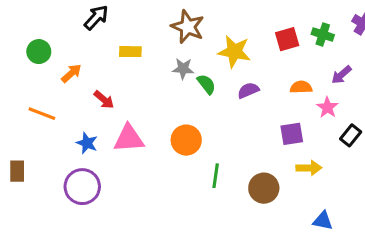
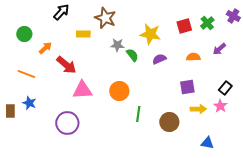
brown star: (188, 27) -> (105, 18), moved
green cross: (323, 34) -> (207, 23), turned 32
red arrow: (104, 100) -> (66, 65), size x1.5
pink star: (327, 107) -> (220, 106), moved
blue star: (87, 143) -> (29, 103), moved
purple circle: (82, 187) -> (67, 123), moved

